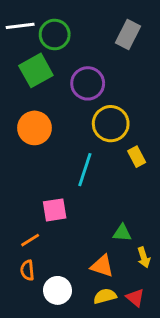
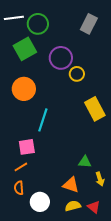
yellow circle: (111, 124) -> (77, 74), moved, size x0.6
yellow rectangle: (137, 157) -> (95, 109), size x1.6
cyan line: (85, 170) -> (43, 120), moved
pink square: (55, 210) -> (27, 147), moved

